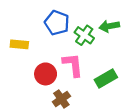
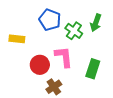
green arrow: (109, 26) -> (96, 23), turned -60
green rectangle: (106, 79) -> (93, 69), turned -42

